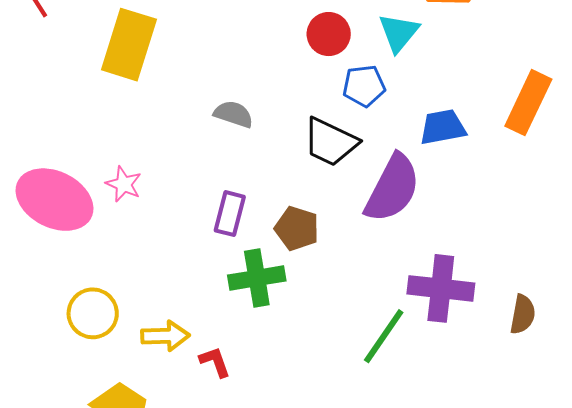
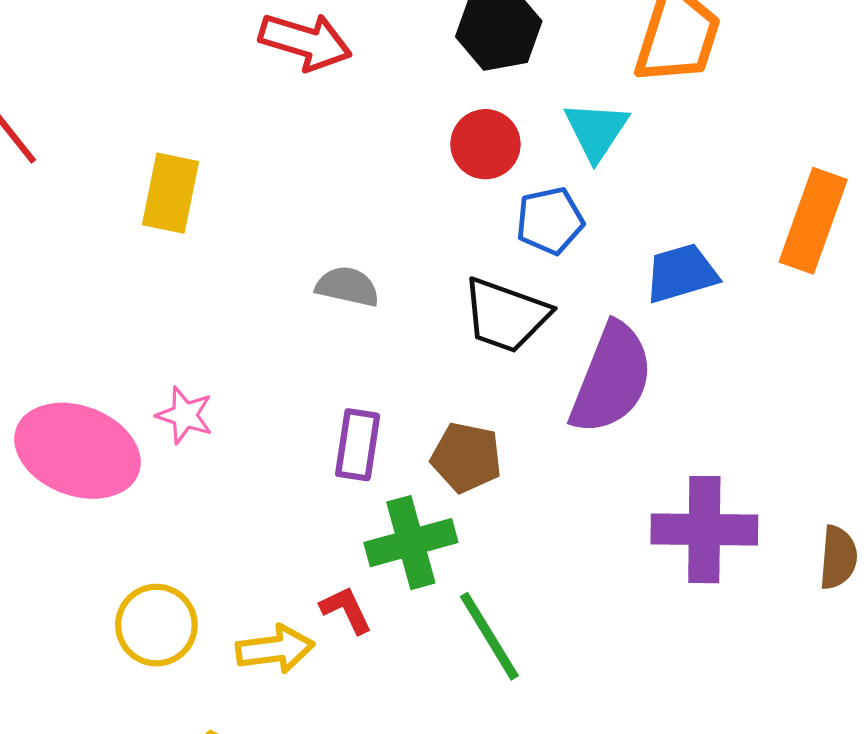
yellow rectangle: (129, 45) -> (171, 193), size x0.7
green line: (384, 336) -> (489, 636), moved, turned -60
red L-shape: (215, 362) -> (346, 610), moved

